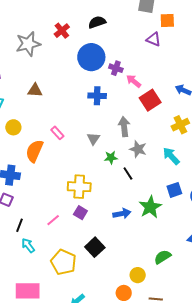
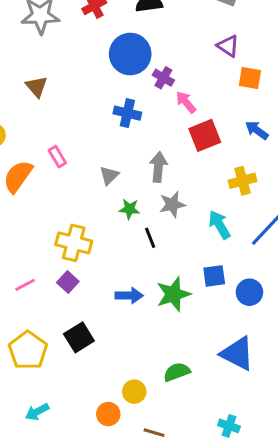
orange square: (167, 20) -> (250, 78), moved
brown triangle: (35, 90) -> (37, 87), turned 35
gray star: (138, 149) -> (172, 204), turned 30

